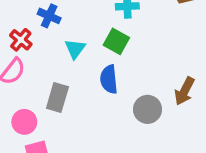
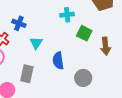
green square: (116, 41) -> (84, 33), moved
brown arrow: (184, 91) -> (105, 46), moved, turned -30

